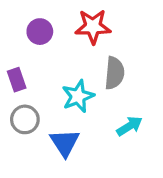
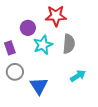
purple circle: (40, 32) -> (28, 28), moved
cyan star: (78, 96) -> (43, 45), moved

